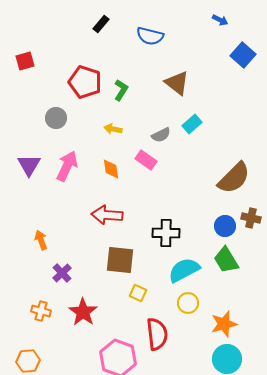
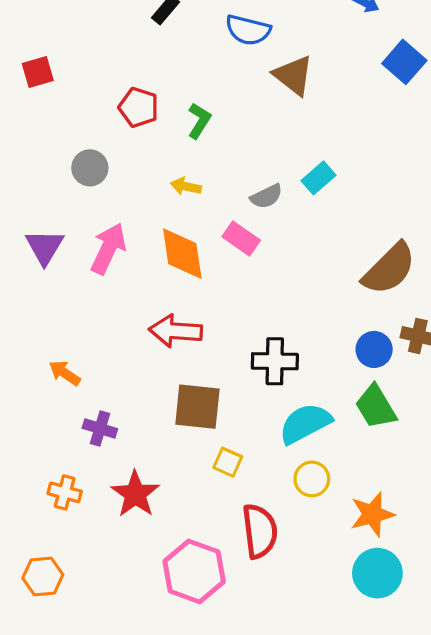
red pentagon: (85, 82) -> (139, 107), size x0.7
brown triangle: (177, 83) -> (293, 75), moved
orange diamond: (111, 169) -> (182, 254), size x1.6
orange arrow: (41, 240) -> (65, 373), turned -36
purple cross: (62, 273) -> (100, 429), turned -30

